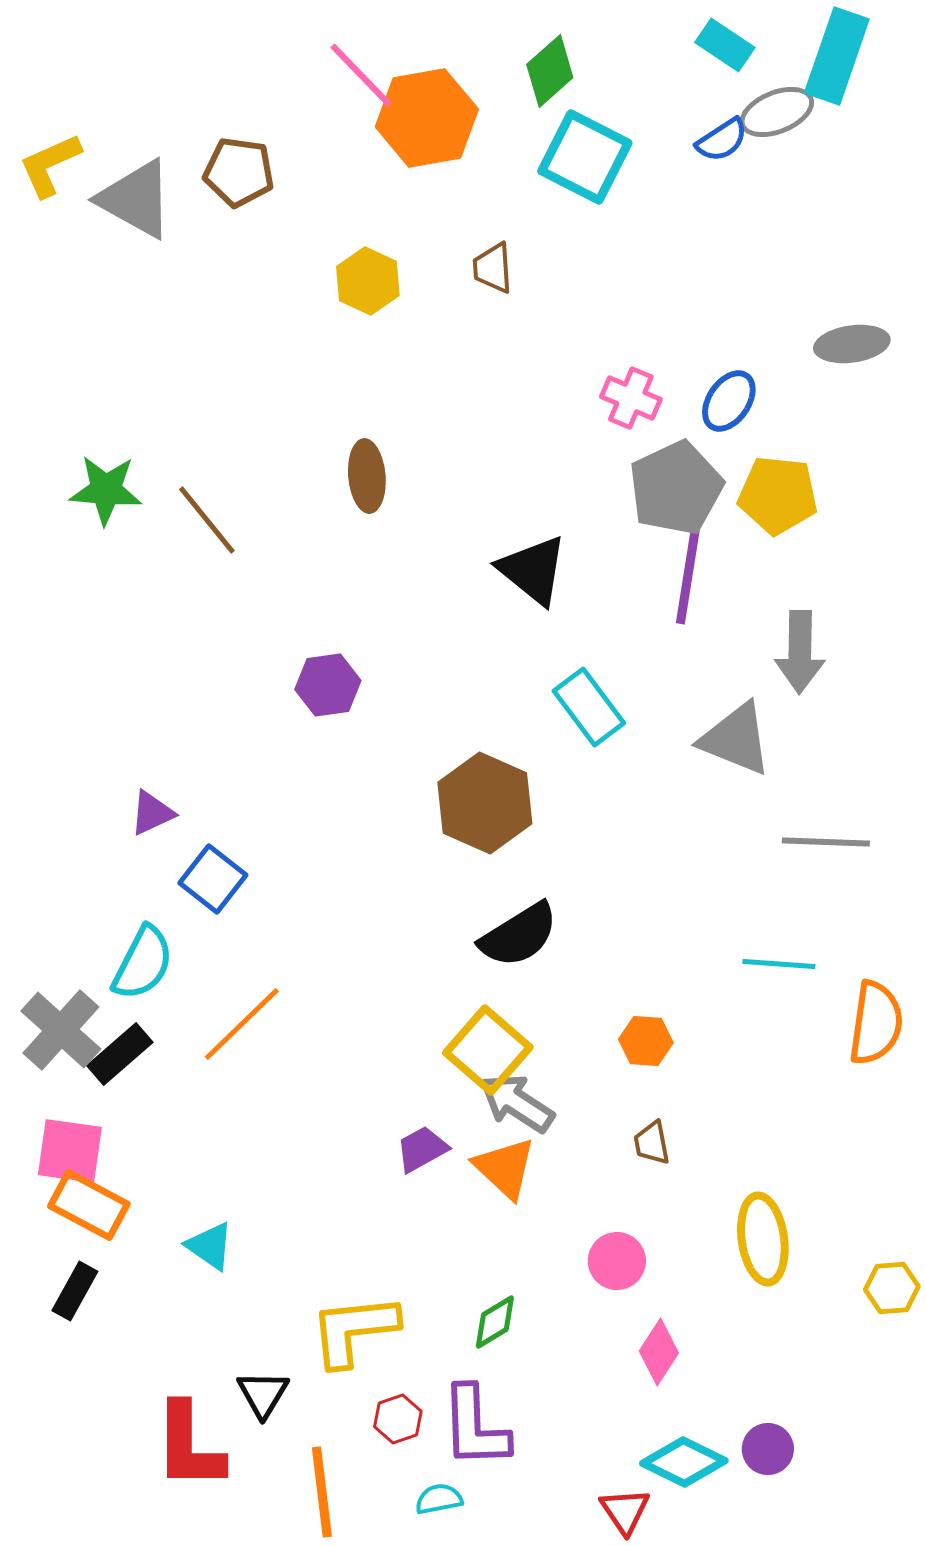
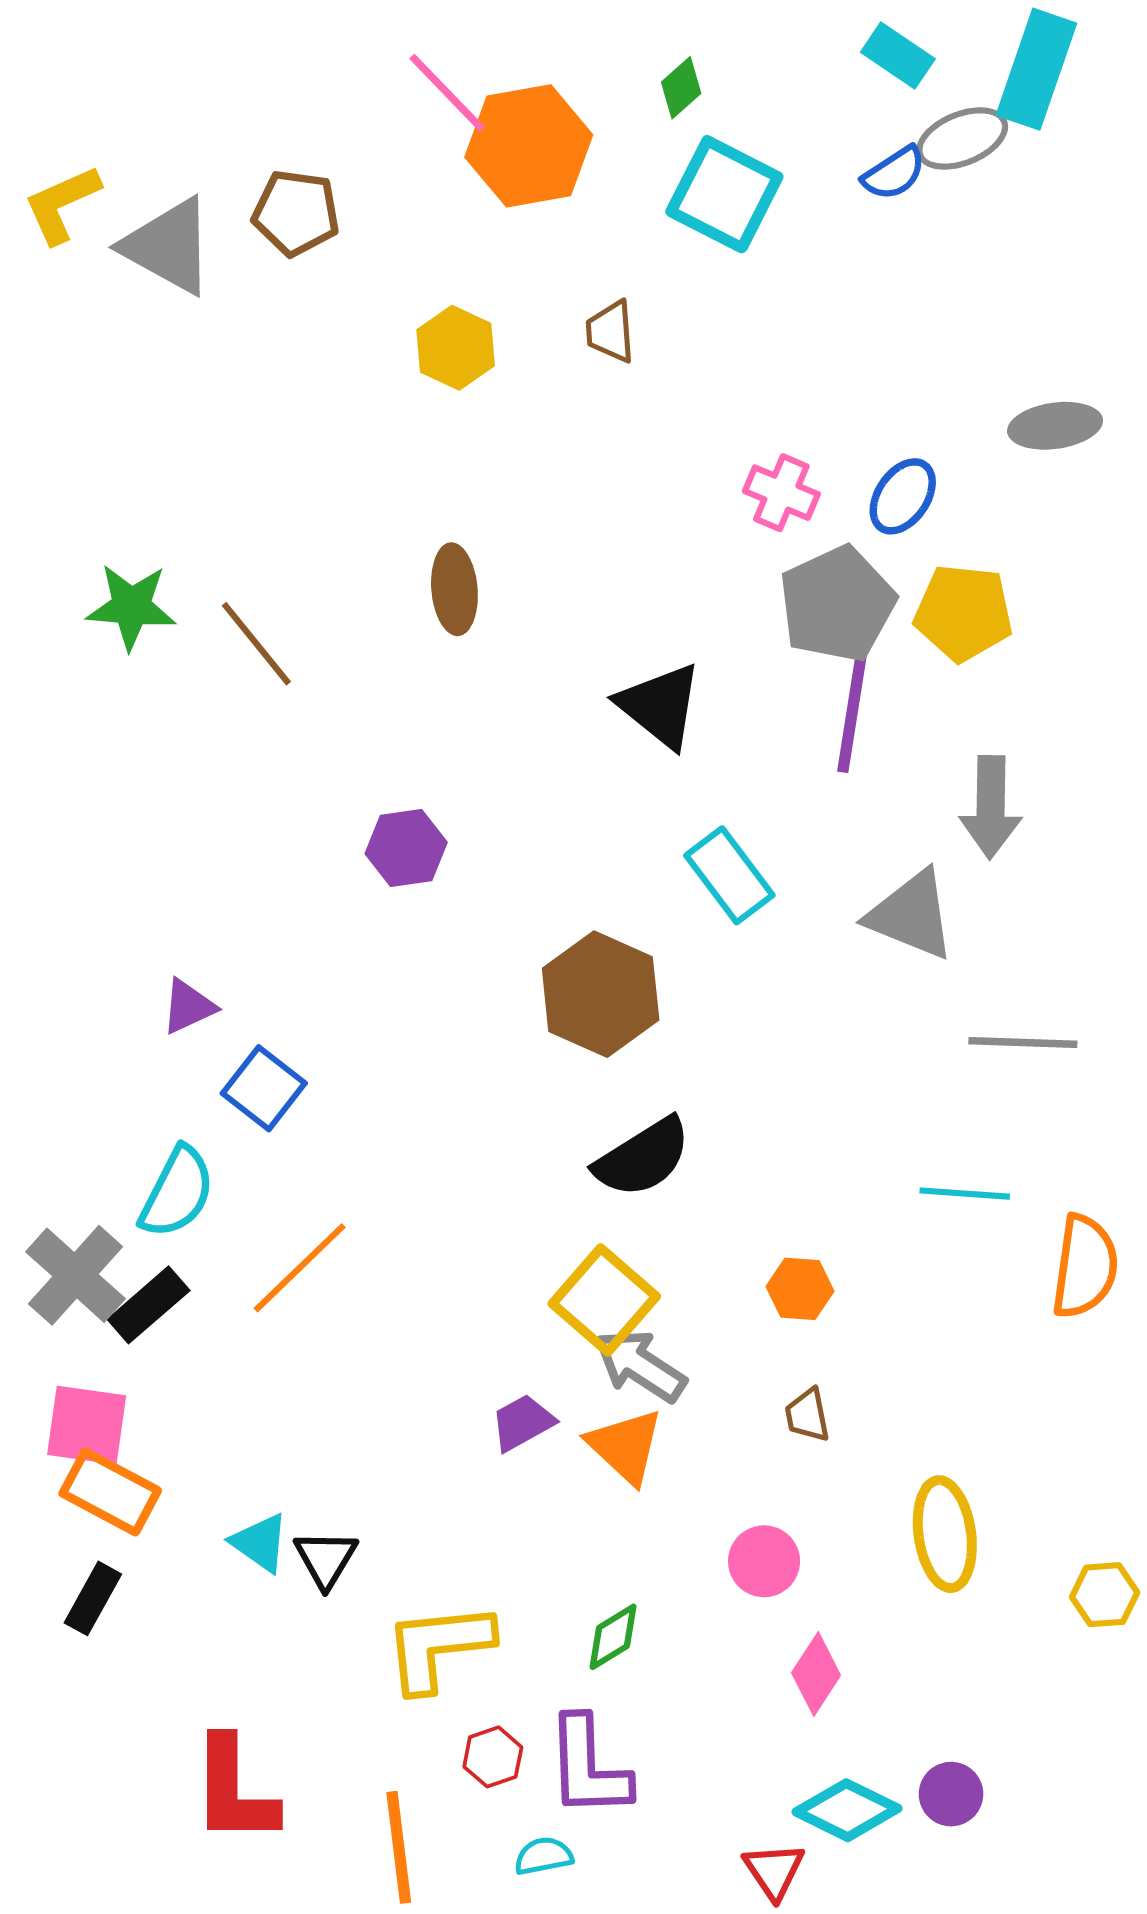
green diamond: (550, 71) -> (681, 88), size x0.7
black triangle: (263, 1394) -> (326, 1559), moved

